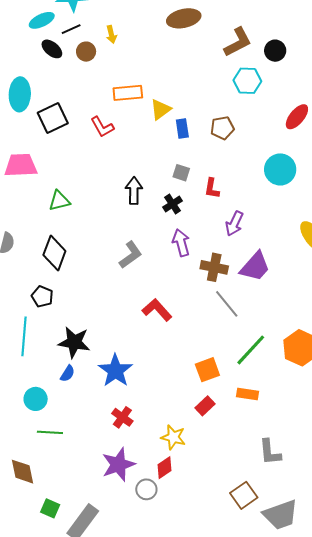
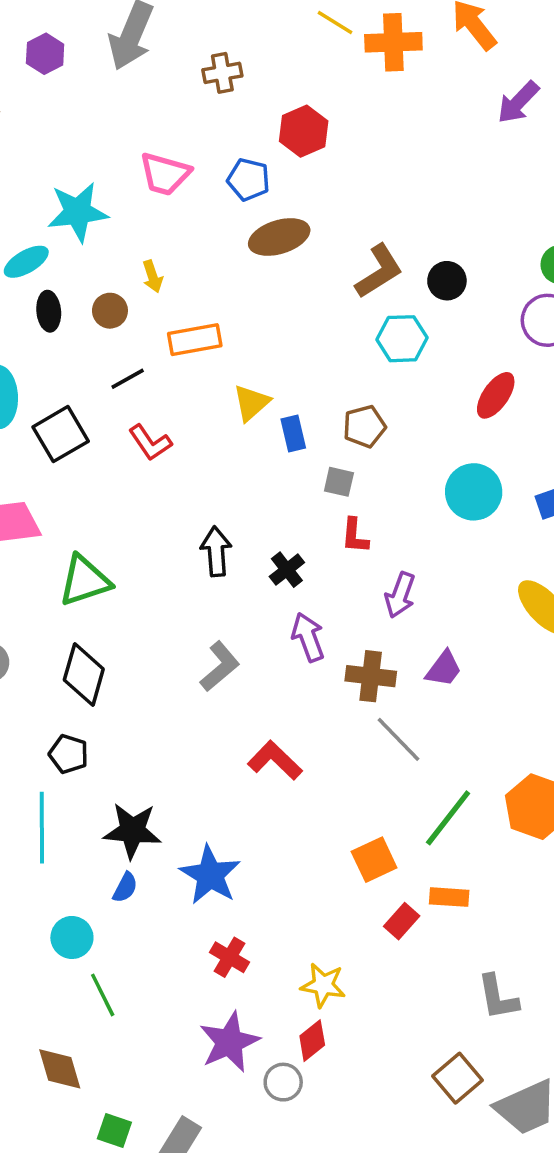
black line: (71, 29) -> (128, 379), moved
black ellipse: (52, 49) -> (49, 311), turned 50
orange rectangle: (128, 93) -> (195, 340), moved
gray square: (181, 173) -> (339, 482), moved
green triangle: (59, 201) -> (85, 581), size x1.4
purple trapezoid: (255, 267) -> (444, 669), size x0.7
red rectangle: (205, 406) -> (402, 921), moved
green line: (50, 432) -> (103, 995), turned 65

